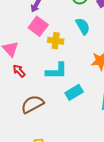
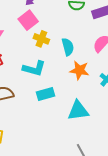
cyan semicircle: (83, 26) -> (68, 47), moved

